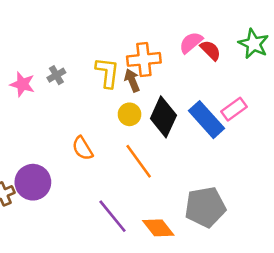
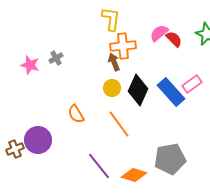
yellow L-shape: (107, 73) -> (111, 19), moved
orange diamond: (158, 228) -> (134, 175), turned -35

